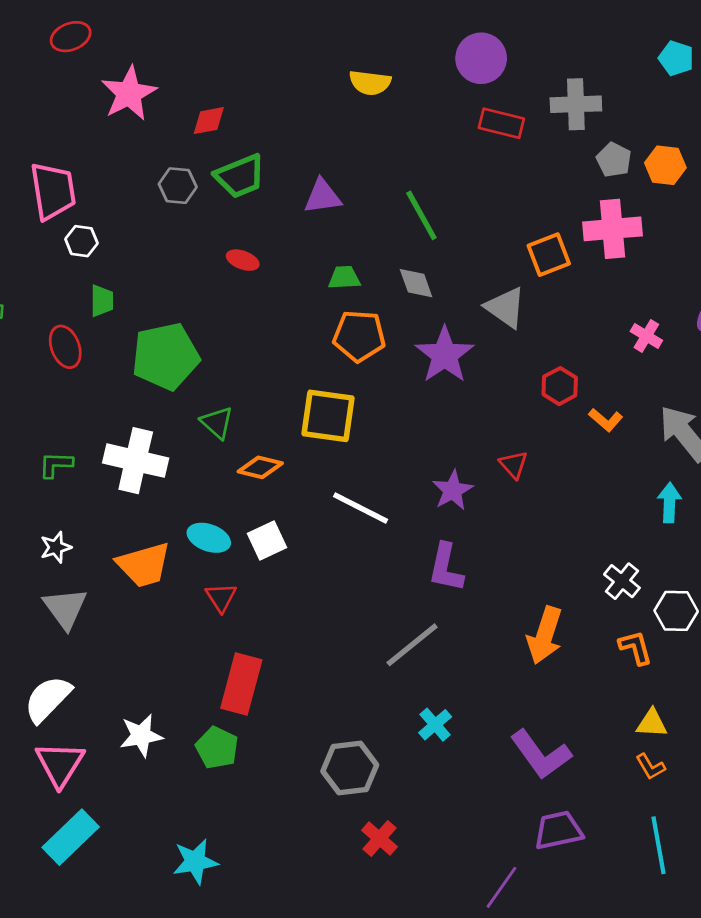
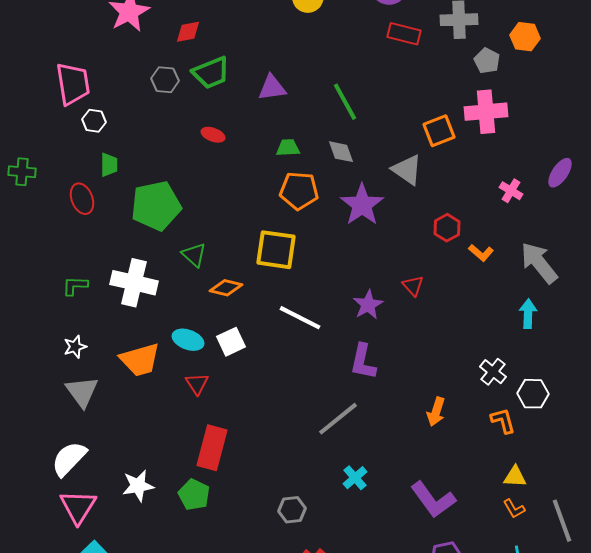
orange hexagon: (665, 165) -> (525, 37), moved
orange arrow: (545, 635) -> (436, 412), size x0.7
gray hexagon: (350, 768) -> (292, 510), size x0.7

